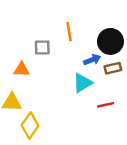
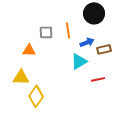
orange line: (69, 32) -> (68, 30), moved
black circle: (110, 41) -> (94, 13), moved

